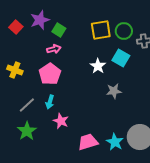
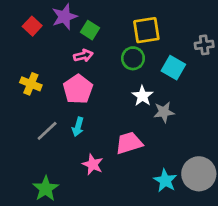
green circle: (124, 31) -> (133, 58), moved
white star: (98, 66) -> (142, 96), moved
pink star: (61, 121) -> (93, 164), moved
green star: (27, 131) -> (46, 189), moved
pink trapezoid: (88, 142) -> (129, 143), moved

